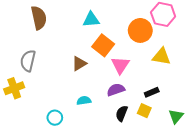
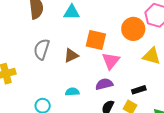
cyan triangle: (91, 20) -> (72, 12), moved
orange square: (103, 45) -> (96, 40), turned -30
gray semicircle: (28, 61) -> (42, 49), moved

